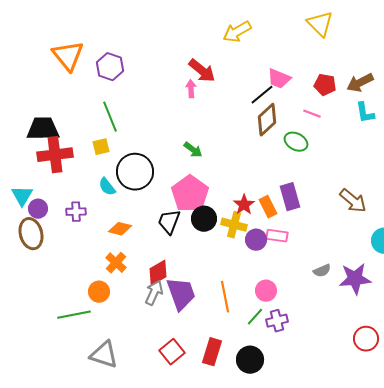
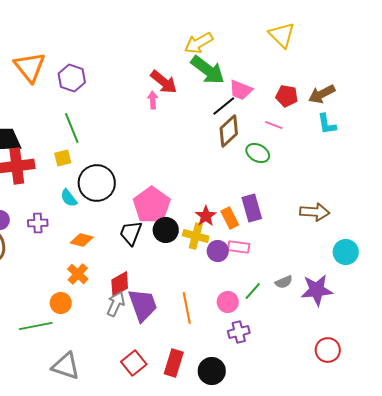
green arrow: (193, 150) -> (208, 70), moved, size x1.8
brown arrow: (353, 201) -> (315, 212), turned -36
green line: (255, 317) -> (253, 291), moved

